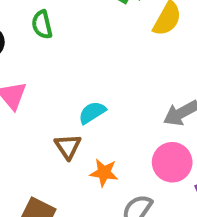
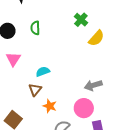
cyan semicircle: (92, 113) -> (43, 72), moved

